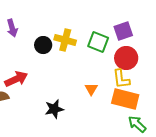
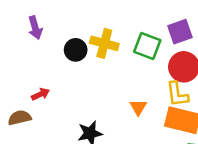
red arrow: (16, 79) -> (40, 94), size x0.6

